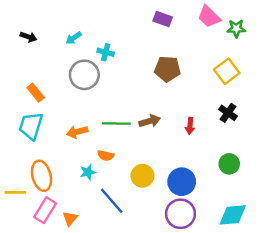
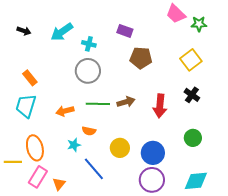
purple rectangle: (163, 19) -> (125, 31), moved
cyan arrow: (74, 38) -> (62, 32), size x1.6
gray circle: (84, 75) -> (88, 71), moved
red arrow: (190, 126) -> (160, 106), size x1.6

